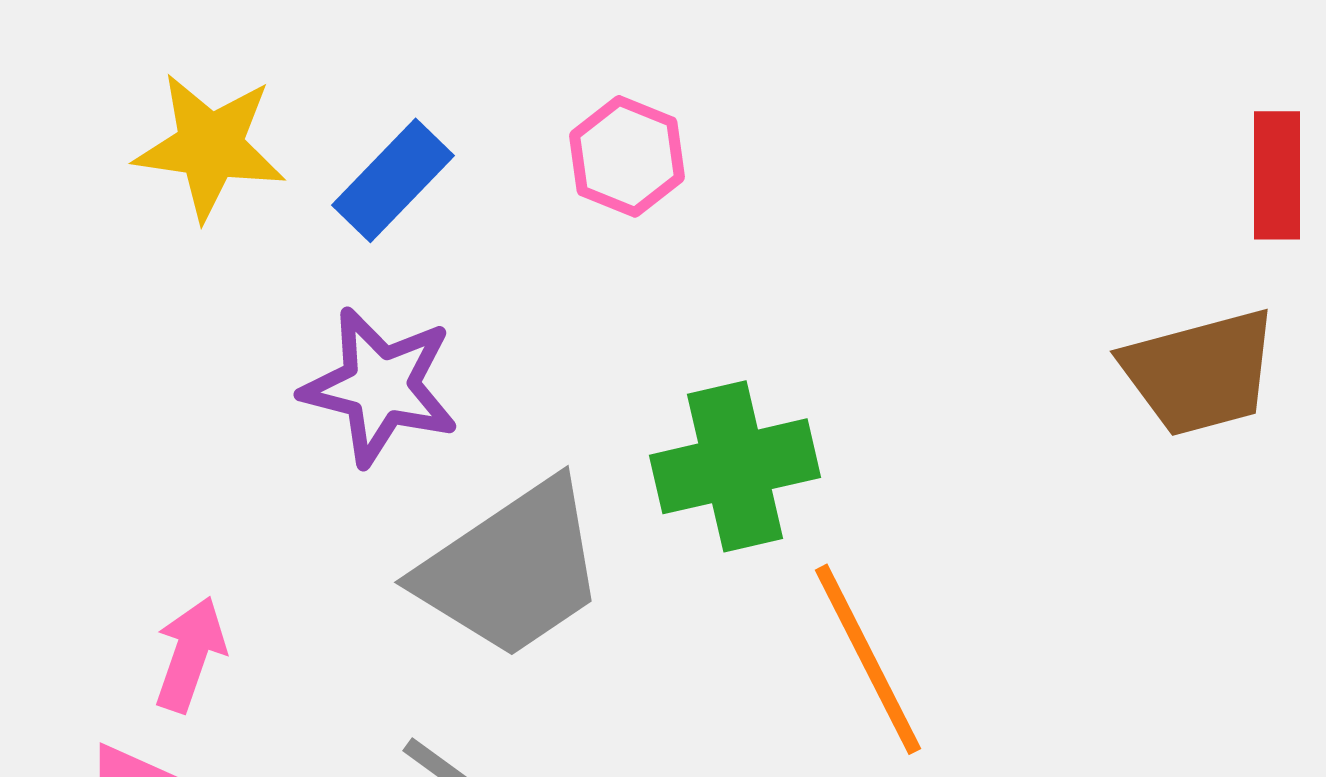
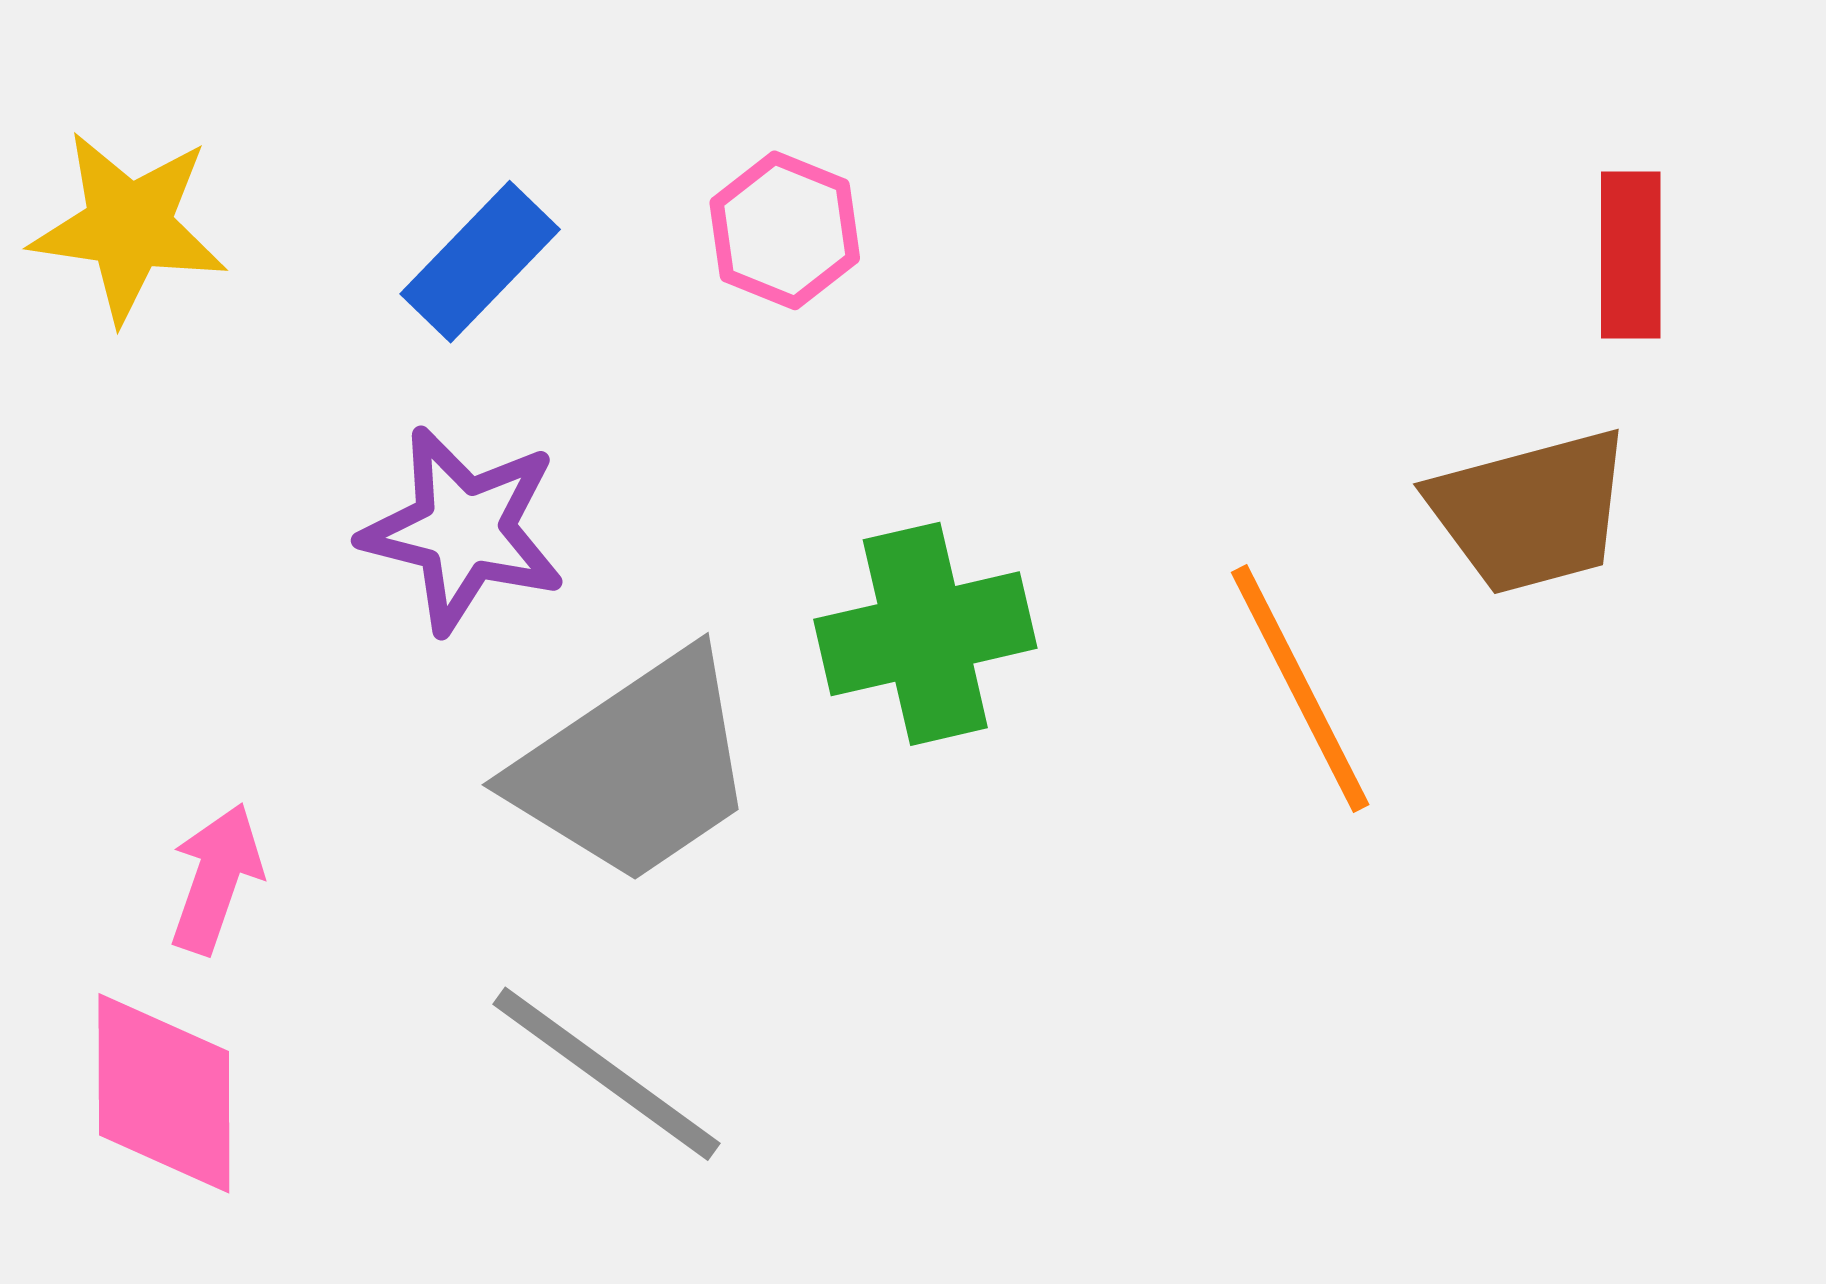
yellow star: (210, 146) -> (129, 226), moved
orange line: (868, 659) -> (1300, 688), moved

